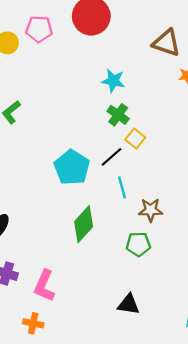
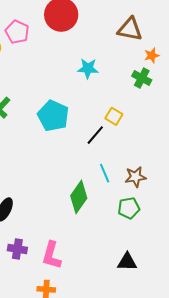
pink pentagon: (39, 29) -> (17, 32), turned 30
green cross: (118, 115) -> (142, 78), moved
cyan pentagon: (72, 167) -> (53, 116), moved
cyan line: (122, 187) -> (105, 173), moved

